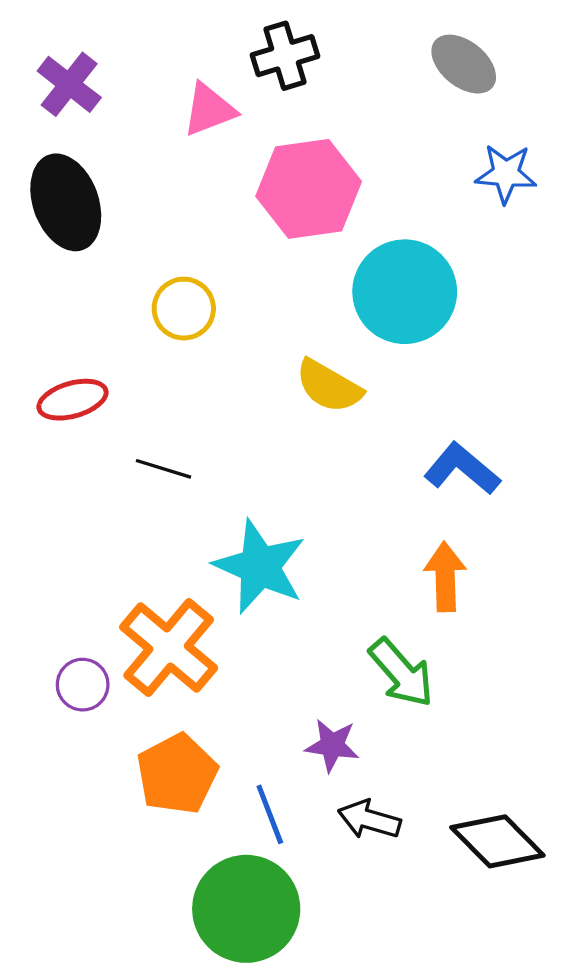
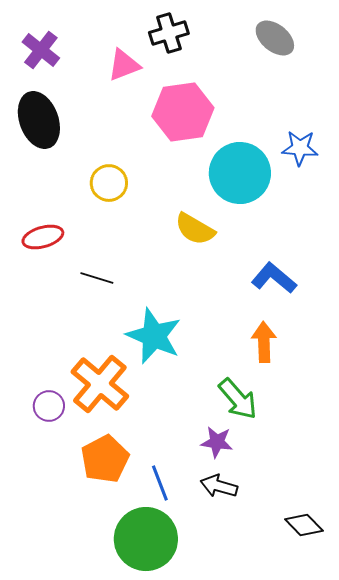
blue star: (506, 174) -> (300, 148), moved
purple star: (332, 745) -> (217, 442), moved
black diamond: (497, 841) -> (304, 525), moved, size x0.7

